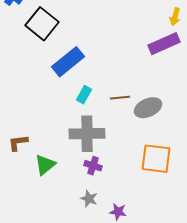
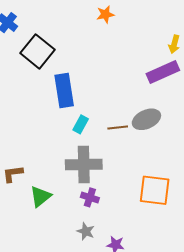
blue rectangle: (68, 62) -> (64, 90), turned -60
gray ellipse: (148, 108) -> (146, 119), moved

